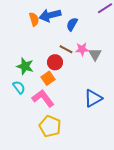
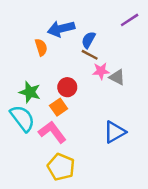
orange semicircle: (34, 19) -> (41, 47), moved
brown line: (66, 49) -> (90, 55), moved
gray triangle: (95, 54) -> (117, 77), turned -32
cyan semicircle: (19, 87) -> (22, 118), size x1.6

